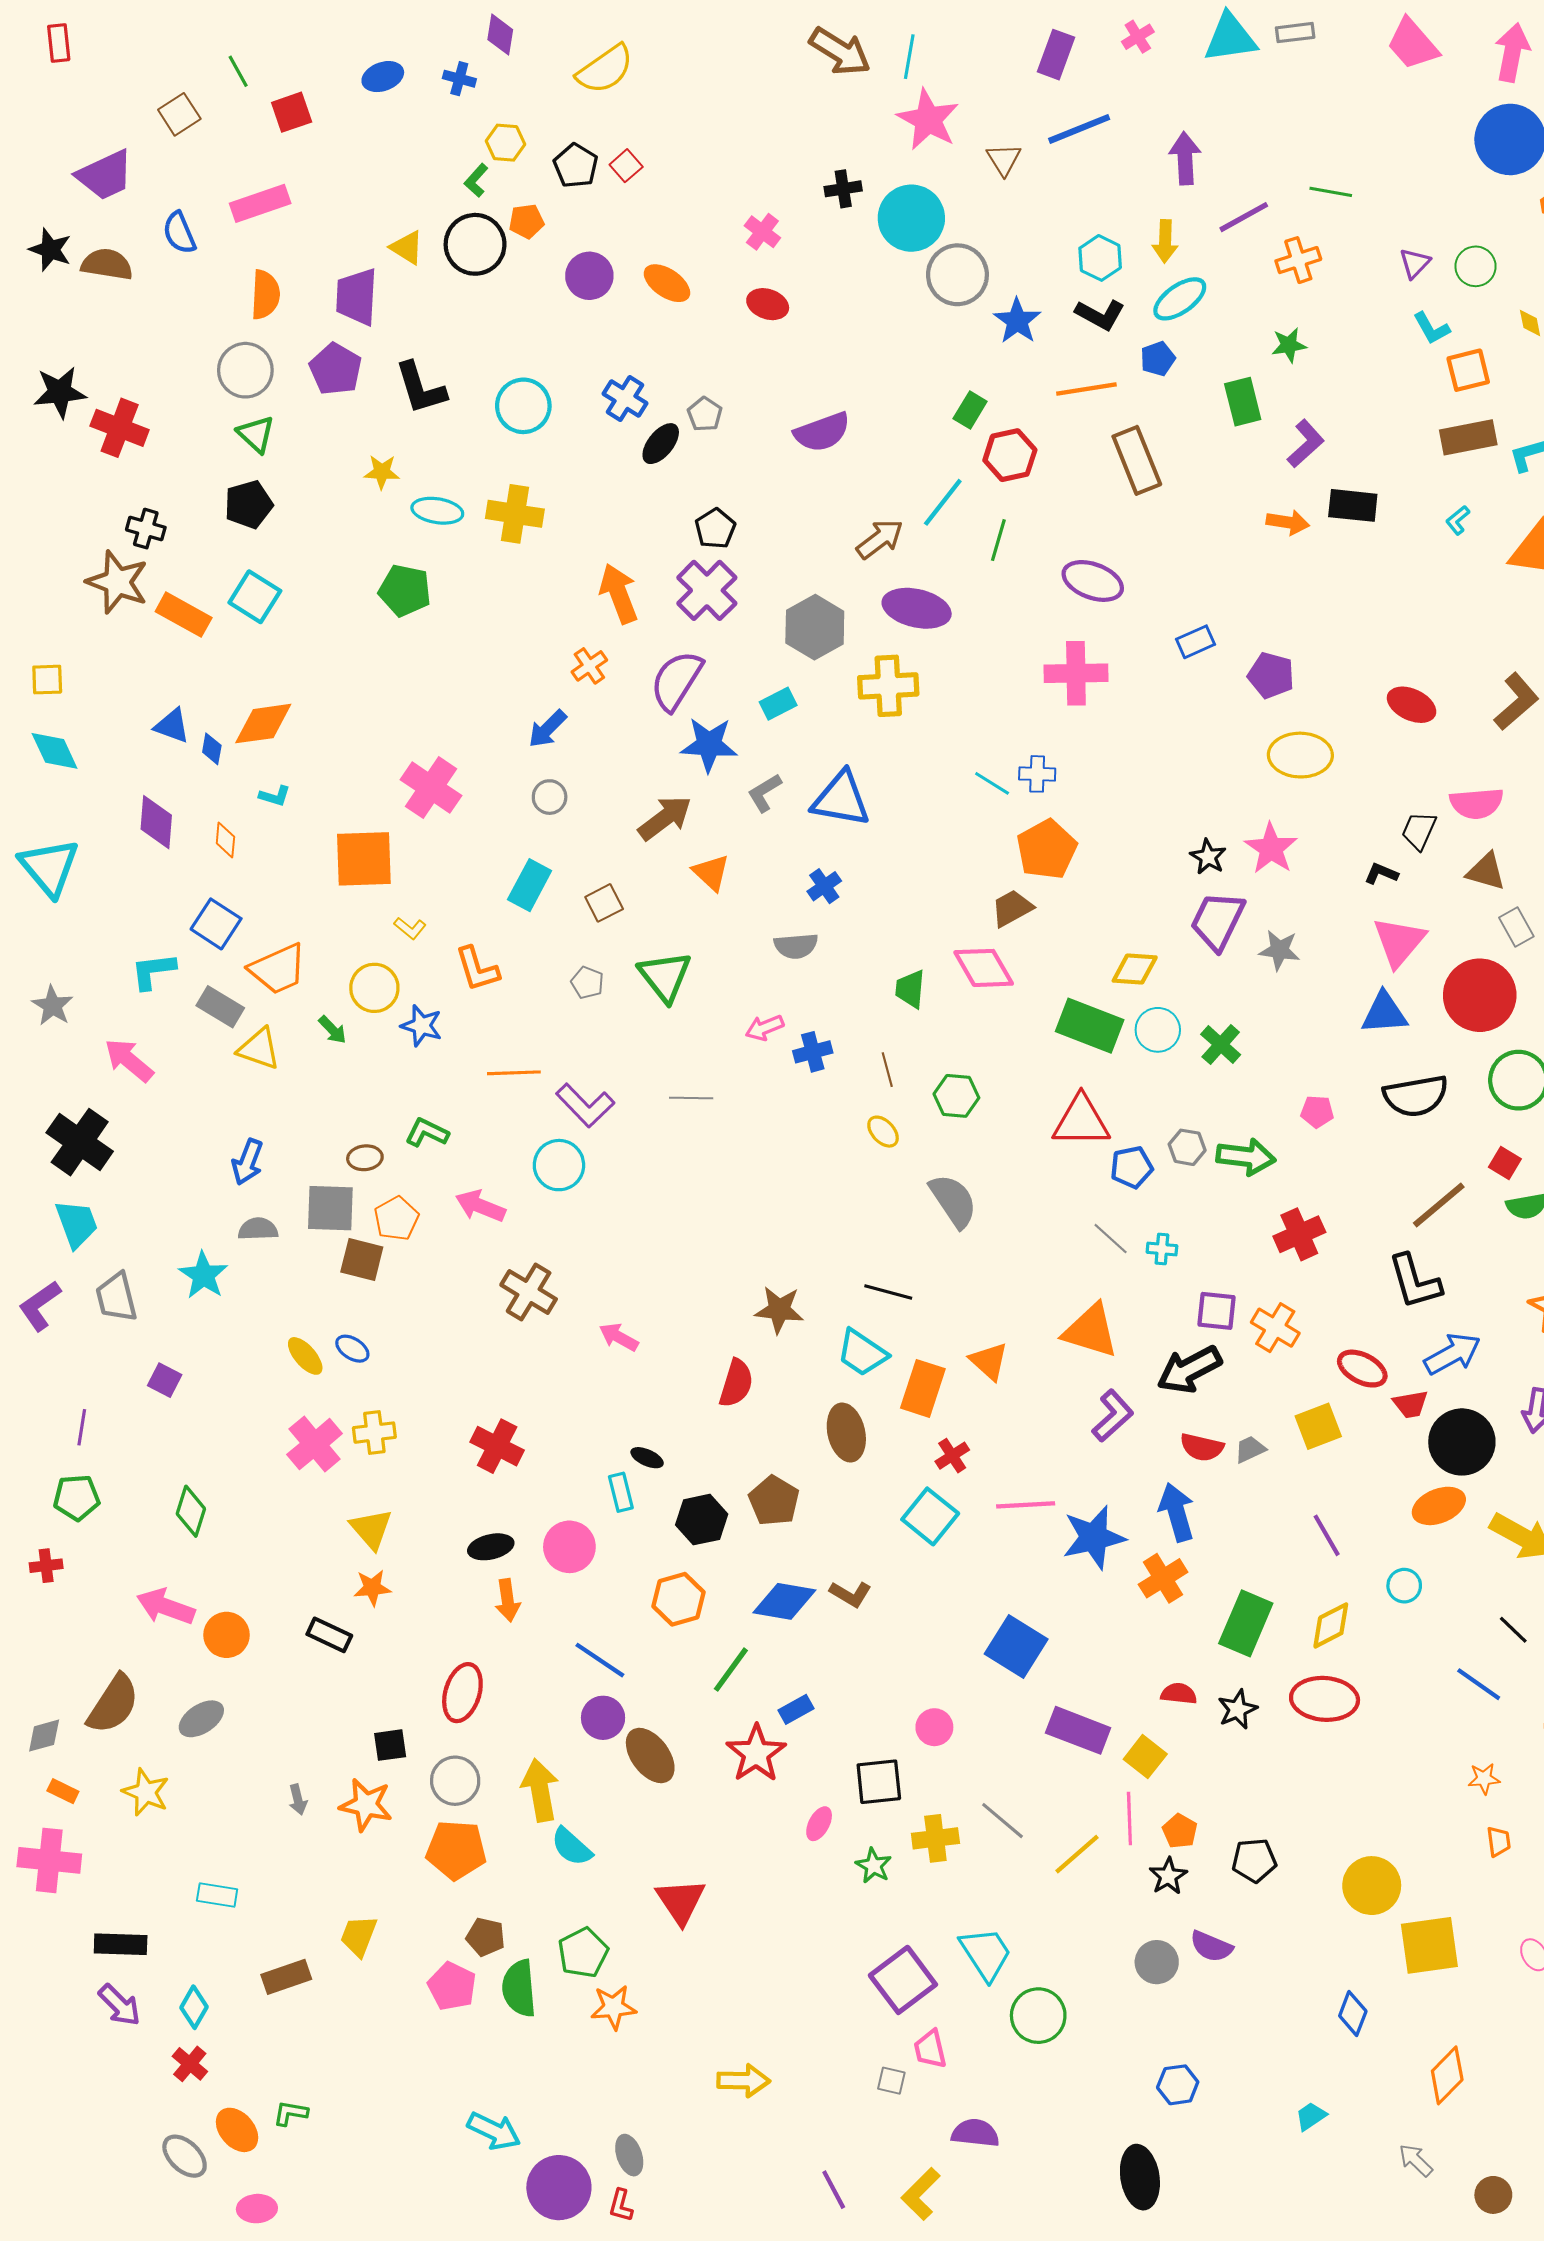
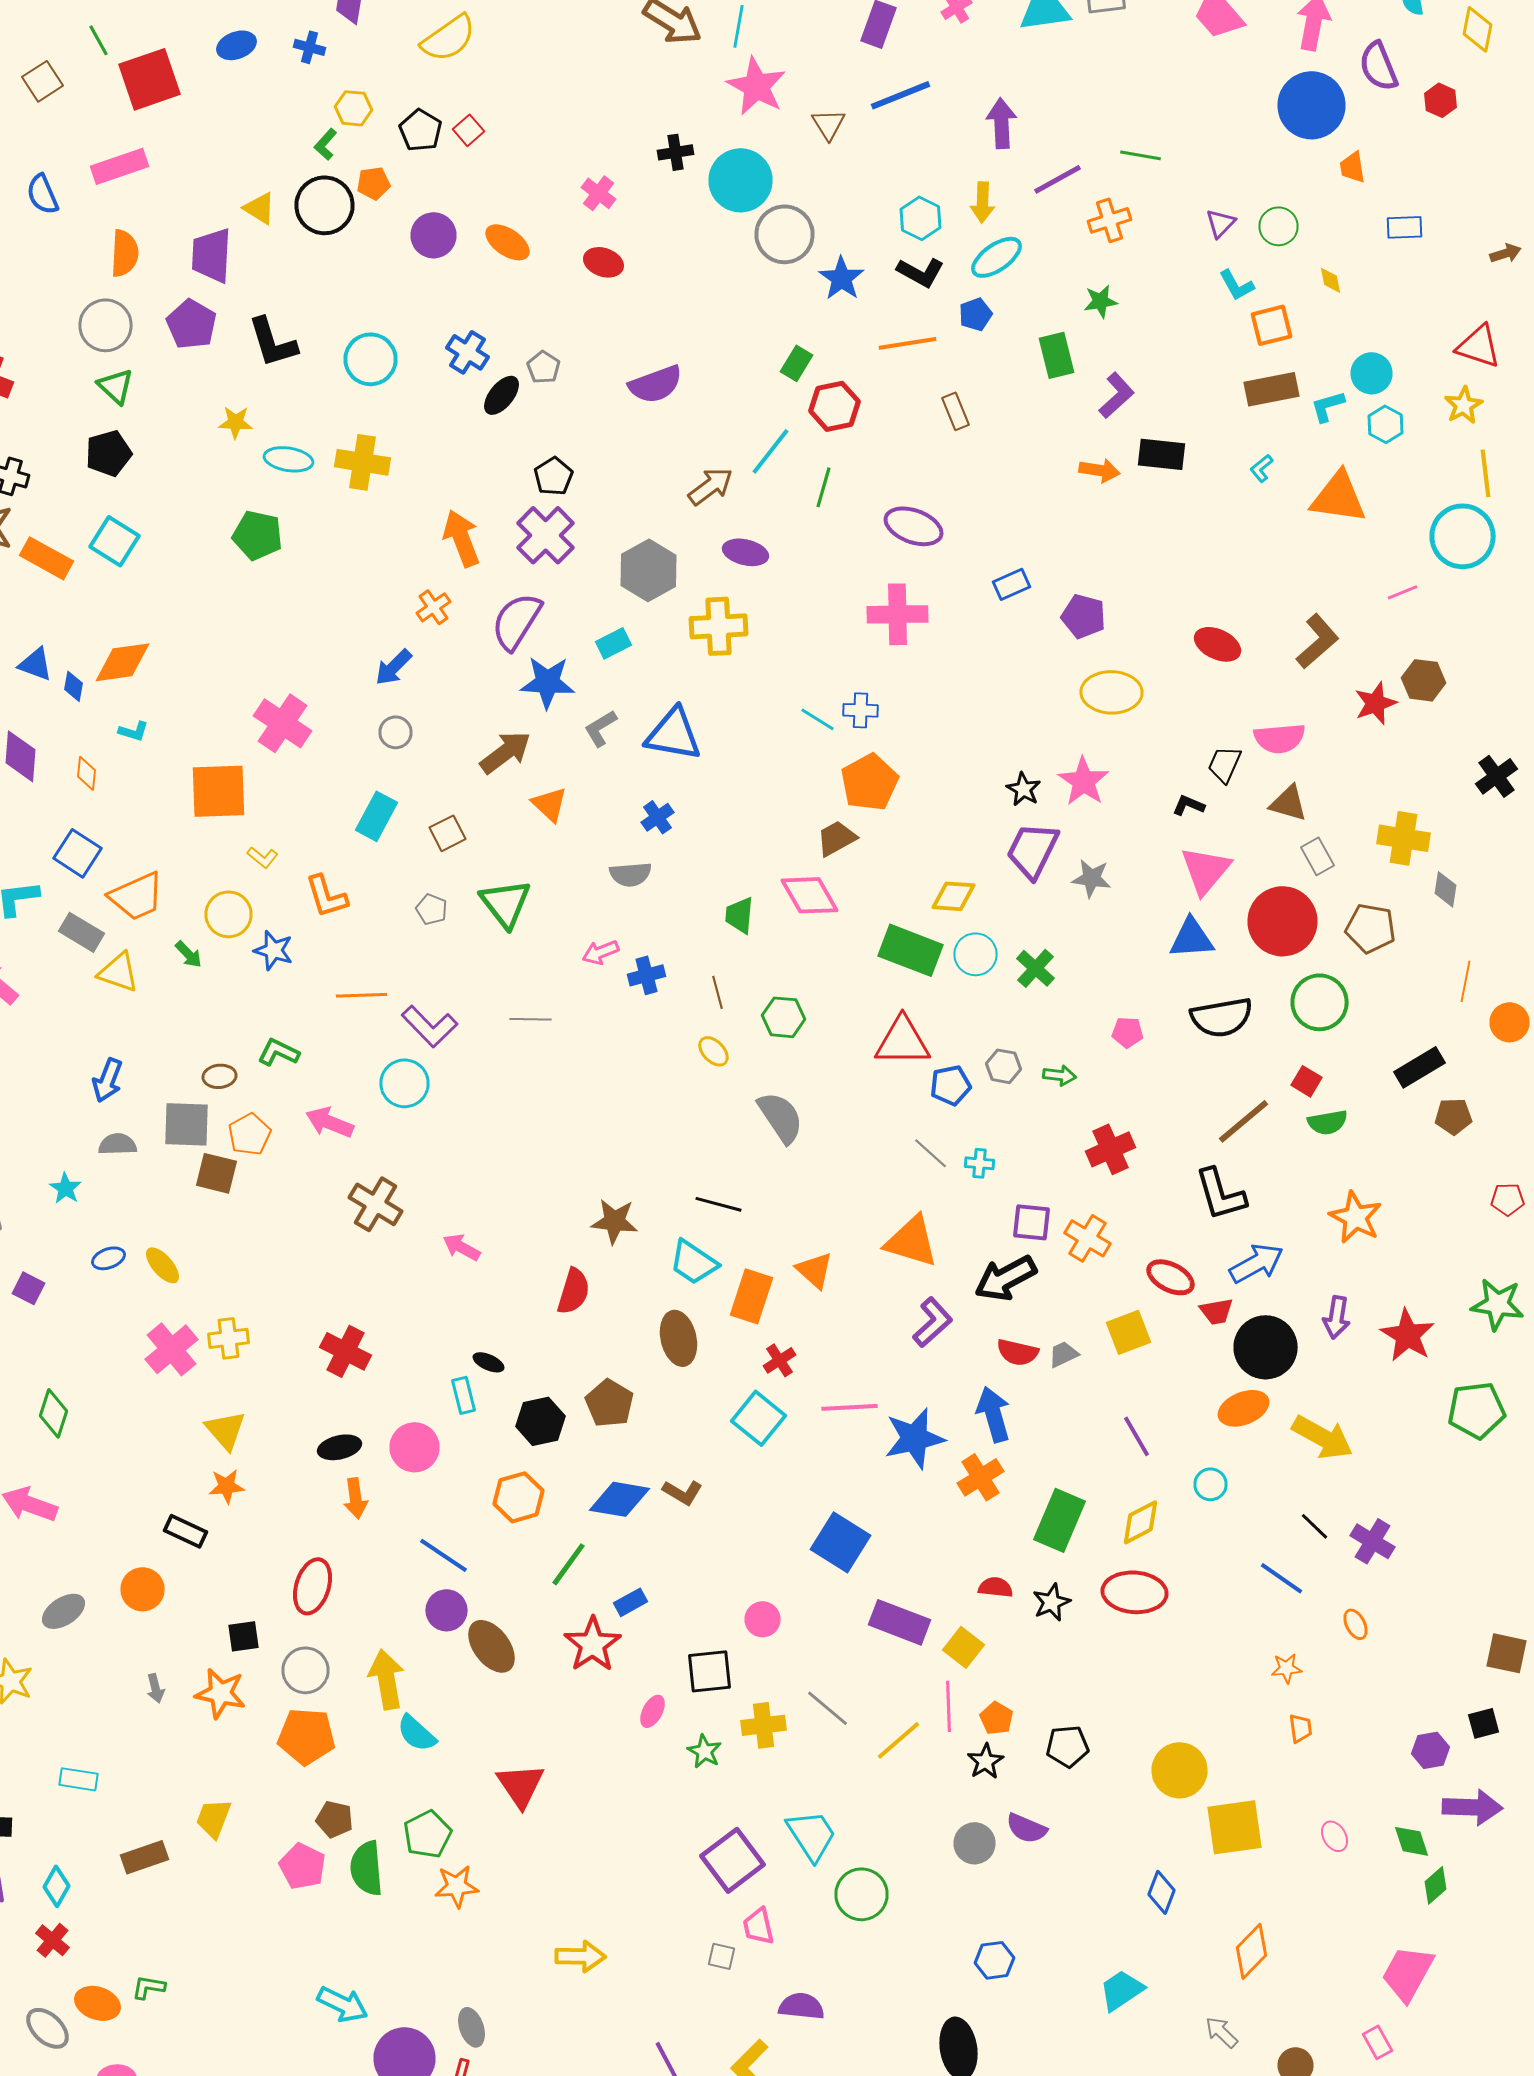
red square: (292, 112) -> (150, 79), size x1.6
brown rectangle: (1137, 460) -> (956, 411), size x0.6
purple ellipse: (917, 608) -> (746, 552), size x0.7
green arrow: (1246, 1157) -> (1060, 1075), size x0.6
cyan star: (203, 1275) -> (66, 1188), size x0.7
blue ellipse: (352, 1349) -> (108, 1258), moved, turned -52
orange circle: (227, 1635) -> (142, 1589), moved
cyan trapezoid: (1311, 2116) -> (1122, 1990), size x1.5
orange ellipse: (237, 2130) -> (98, 2003), turned -30

